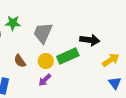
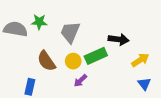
brown semicircle: (20, 61) -> (46, 61), size x1.5
purple arrow: (45, 80) -> (80, 81), moved

